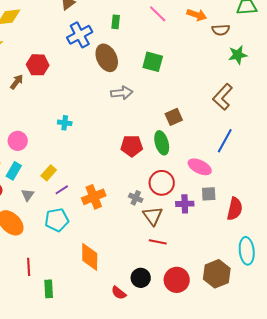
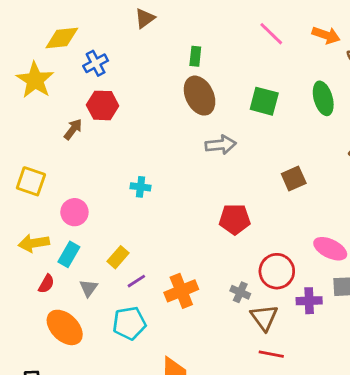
green rectangle: (116, 22) -> (195, 56), moved
blue cross: (80, 35) -> (96, 63), moved, size x0.7
green ellipse: (162, 143) -> (323, 98), moved

